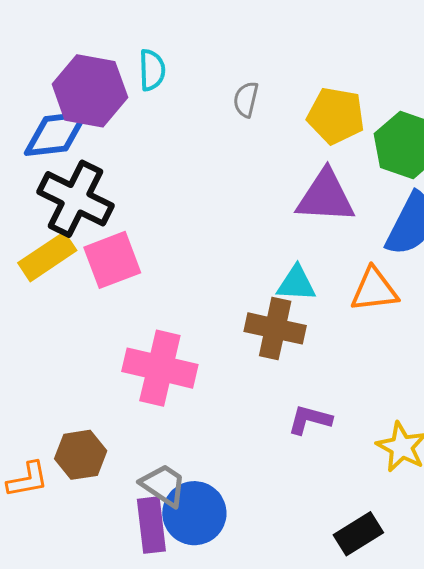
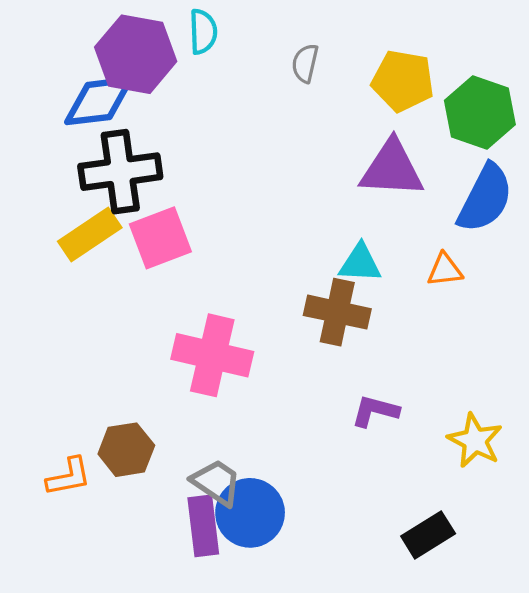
black cross: (76, 199) -> (120, 172), turned -34
orange triangle: (374, 290) -> (445, 270), size x0.7

